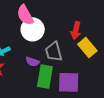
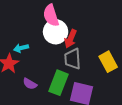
red arrow: (76, 30) -> (71, 39), moved
purple semicircle: (33, 62) -> (30, 84), moved

